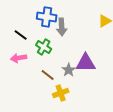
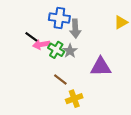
pink arrow: (19, 58) -> (41, 45), moved
gray star: (69, 70) -> (70, 51), moved

